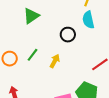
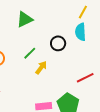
green line: (33, 55) -> (30, 53), moved

